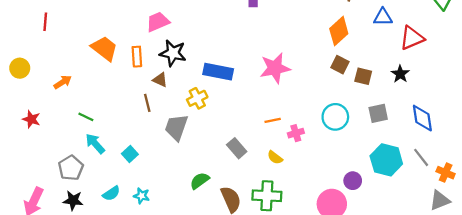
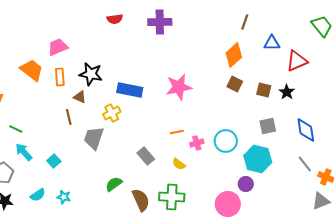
pink trapezoid: (158, 22) -> (58, 47), moved
brown square: (363, 76) -> (264, 90), moved
cyan circle: (335, 117) -> (226, 141), moved
cyan hexagon: (386, 160) -> (258, 159), moved

